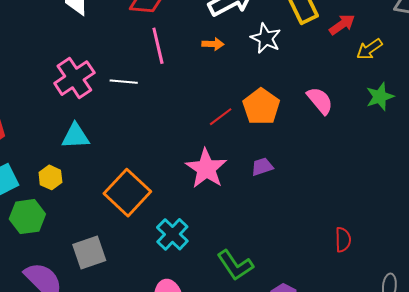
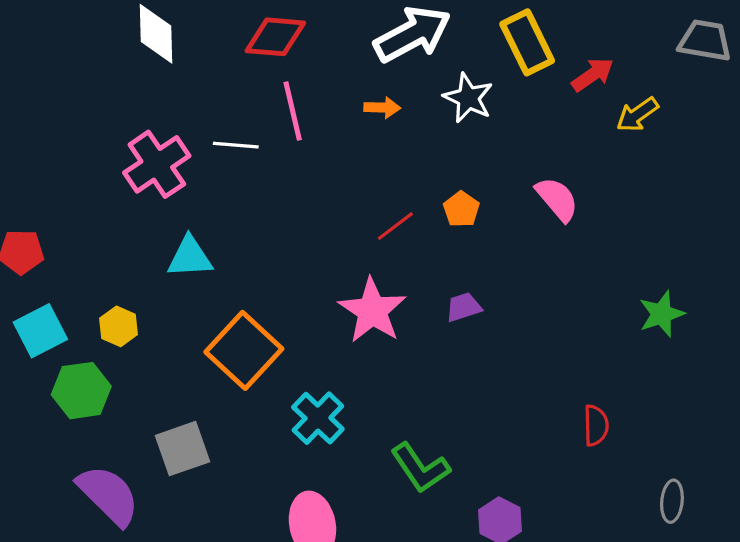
white line: (124, 82) -> (236, 145), moved
green star: (380, 97) -> (661, 314), moved
orange pentagon: (261, 107) -> (461, 209), size x0.6
cyan triangle: (75, 136) -> (190, 257), moved

